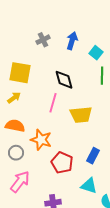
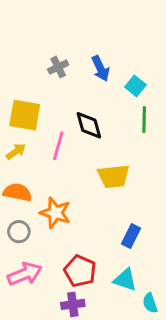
blue arrow: (72, 41) -> (100, 68), turned 138
pink line: (53, 103) -> (58, 146), moved
red pentagon: (62, 163) -> (80, 271), moved
pink arrow: (20, 182) -> (25, 274), turned 30

